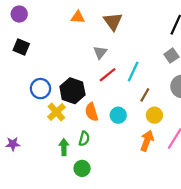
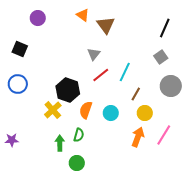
purple circle: (19, 14) -> (38, 18), moved
orange triangle: (78, 17) -> (83, 15), moved, turned 32
blue circle: (40, 89) -> (18, 84), moved
orange semicircle: (92, 112) -> (86, 110), turned 36

